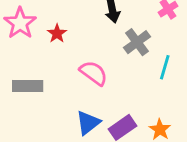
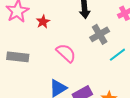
cyan line: (165, 67) -> (117, 55), turned 30

